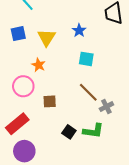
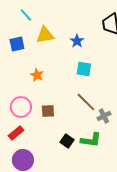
yellow triangle: (47, 38) -> (45, 35), moved, turned 48
pink circle: (23, 86) -> (21, 107), moved
red rectangle: (17, 124) -> (16, 133), size x0.7

